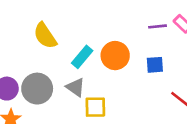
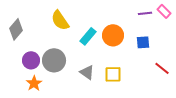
gray triangle: (75, 87) -> (87, 72), moved
yellow square: (95, 107) -> (113, 74), moved

